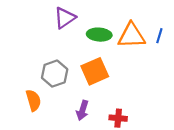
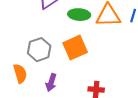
purple arrow: (82, 110) -> (51, 83), moved

